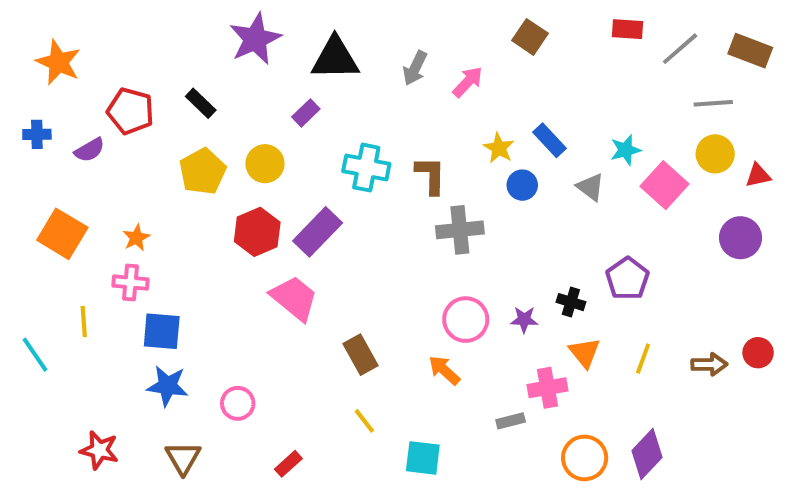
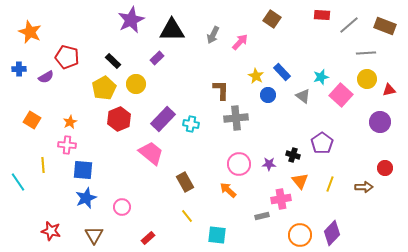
black rectangle: (201, 103) -> (113, 61), moved
cyan cross: (366, 168) -> (191, 124), moved, size x0.7
red hexagon: (257, 232) -> (119, 119), moved
orange square: (62, 234) -> (32, 120), size x0.7
red circle: (758, 353) -> (385, 168), moved
blue star: (168, 386) -> (86, 198), turned -30

